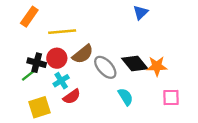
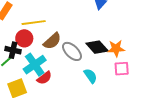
red circle: (57, 58) -> (24, 38), moved
cyan cross: (61, 81) -> (35, 65), size x1.6
pink square: (171, 98) -> (122, 69), moved

